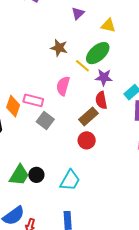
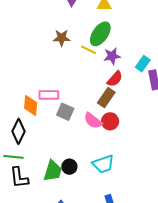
pink semicircle: (63, 86) -> (93, 121), moved, turned -54
red semicircle: (101, 100) -> (115, 79), turned -114
cyan trapezoid: (70, 180) -> (103, 164), turned 55

